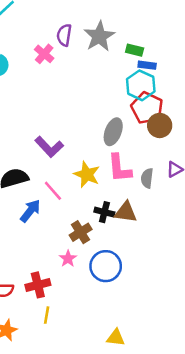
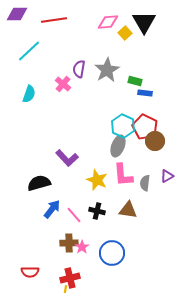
cyan hexagon: (141, 85) -> (123, 126), moved
pink line: (53, 191) -> (74, 215), moved
black cross: (104, 212) -> (97, 211), moved
brown cross: (81, 232) -> (69, 243), moved, turned 30
red cross: (38, 285) -> (70, 278), moved

